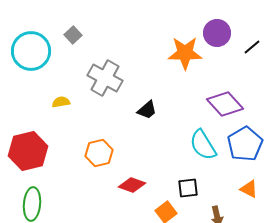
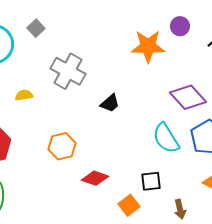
purple circle: (217, 33) -> (180, 26), size x0.7

